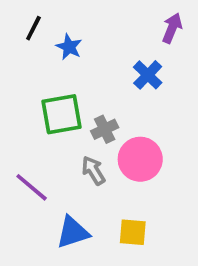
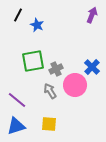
blue cross: (148, 75) -> (92, 67), moved
blue triangle: (73, 232) -> (16, 126), moved
yellow square: (133, 232) -> (49, 124), moved

